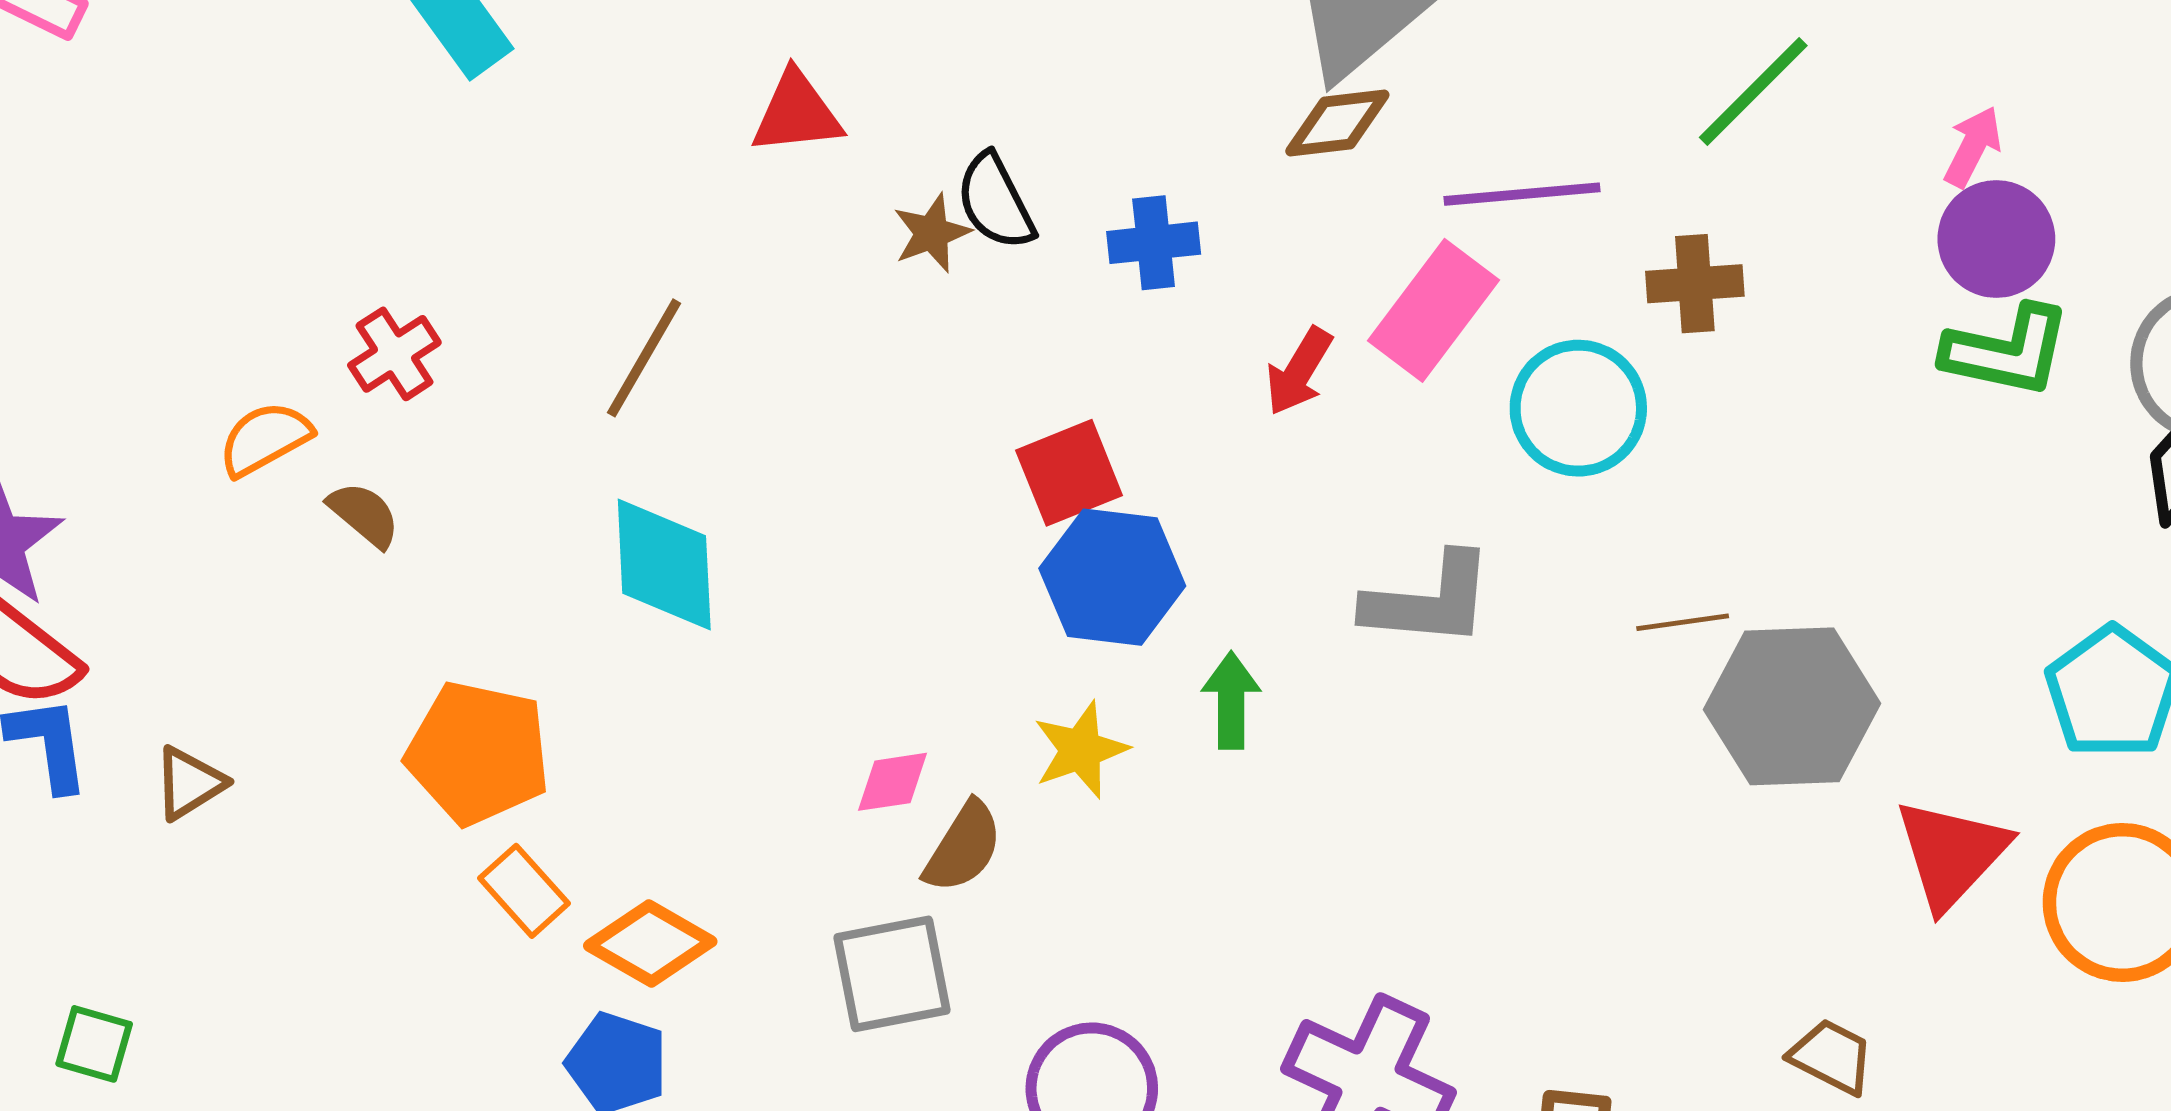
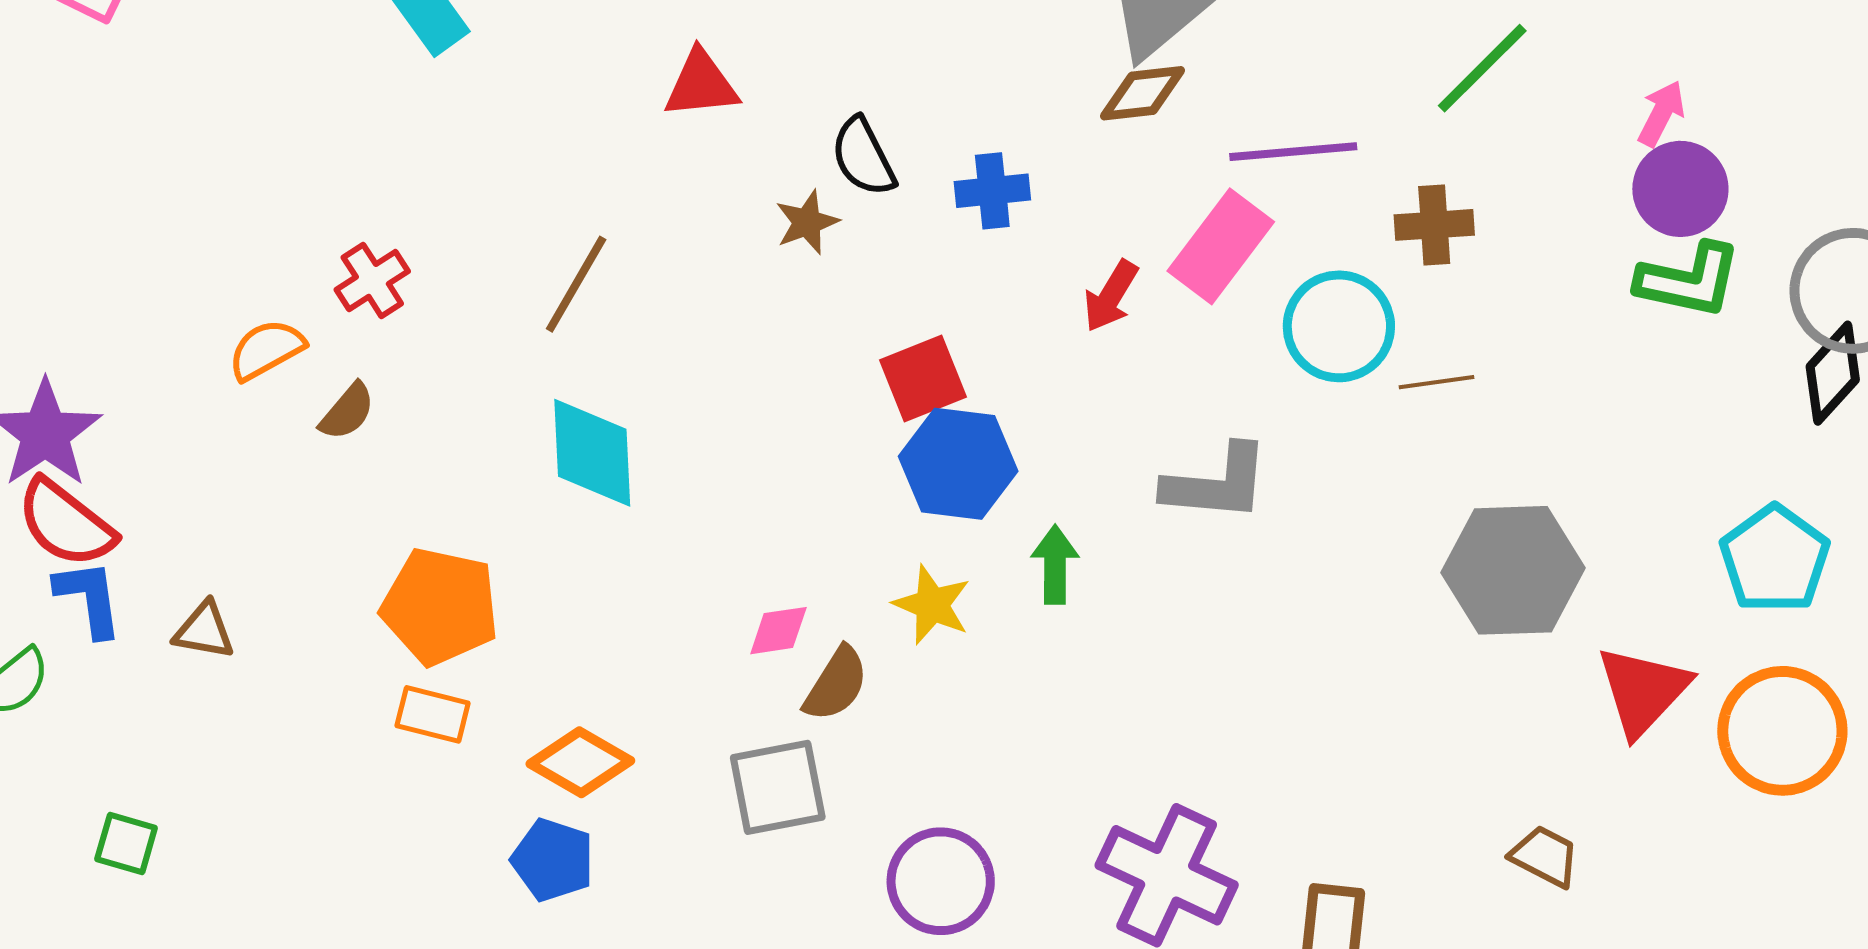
brown star: (932, 233) -> (807, 222), moved
brown semicircle: (364, 514) -> (347, 412), turned 90
brown line: (1683, 622) -> (1437, 382), moved
yellow star: (1081, 750) -> (932, 605), turned -30
brown triangle: (189, 783) -> (204, 631), turned 42
orange rectangle: (524, 891) -> (433, 714), moved, turned -34

